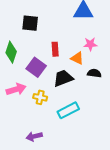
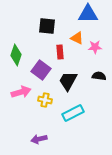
black square: (30, 23) -> (47, 26), moved
orange triangle: (77, 58) -> (77, 38), moved
black trapezoid: (63, 78) -> (68, 81), turned -40

